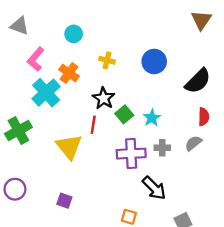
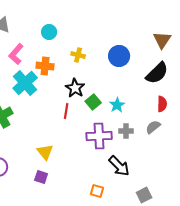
brown triangle: (201, 20) -> (162, 40), moved
orange cross: (69, 73) -> (45, 66), turned -30
yellow triangle: (69, 147) -> (45, 152), moved, size x0.7

